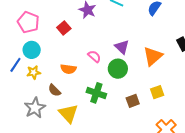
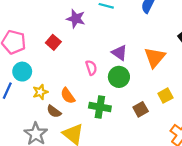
pink semicircle: (94, 56) -> (91, 68), turned 40
orange semicircle: (68, 69) -> (68, 96), moved, turned 56
yellow star: (34, 72) -> (40, 92), moved

